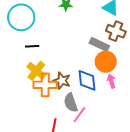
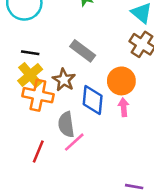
gray rectangle: (99, 44) -> (83, 51), moved
black line: (32, 46) -> (30, 53), moved
brown star: (62, 81) -> (64, 80), moved

